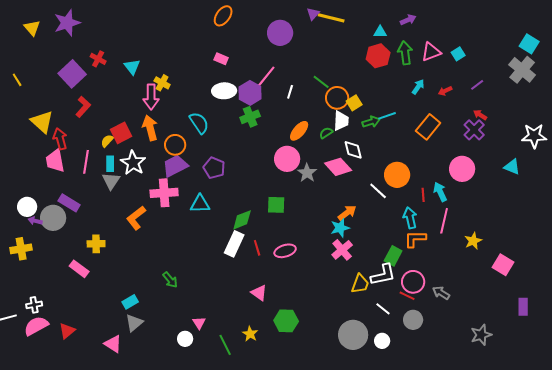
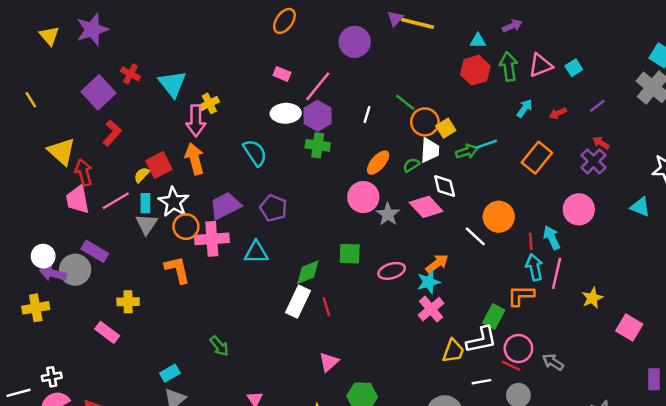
cyan triangle: (132, 67) -> (172, 84), size x1.4
pink line: (265, 78) -> (318, 86), moved
yellow cross: (162, 83) -> (209, 103), turned 35
green cross: (250, 117) -> (318, 145), turned 30
orange circle: (175, 145) -> (186, 227), moved
pink line: (86, 162) -> (116, 201), turned 50
orange L-shape: (136, 218) -> (177, 270), turned 115
cyan arrow: (410, 218) -> (534, 267), moved
purple arrow: (35, 221) -> (53, 273), size x1.5
pink ellipse: (285, 251) -> (392, 271), moved
pink triangle: (259, 293) -> (329, 362), turned 42
white line: (383, 309) -> (481, 382), turned -49

